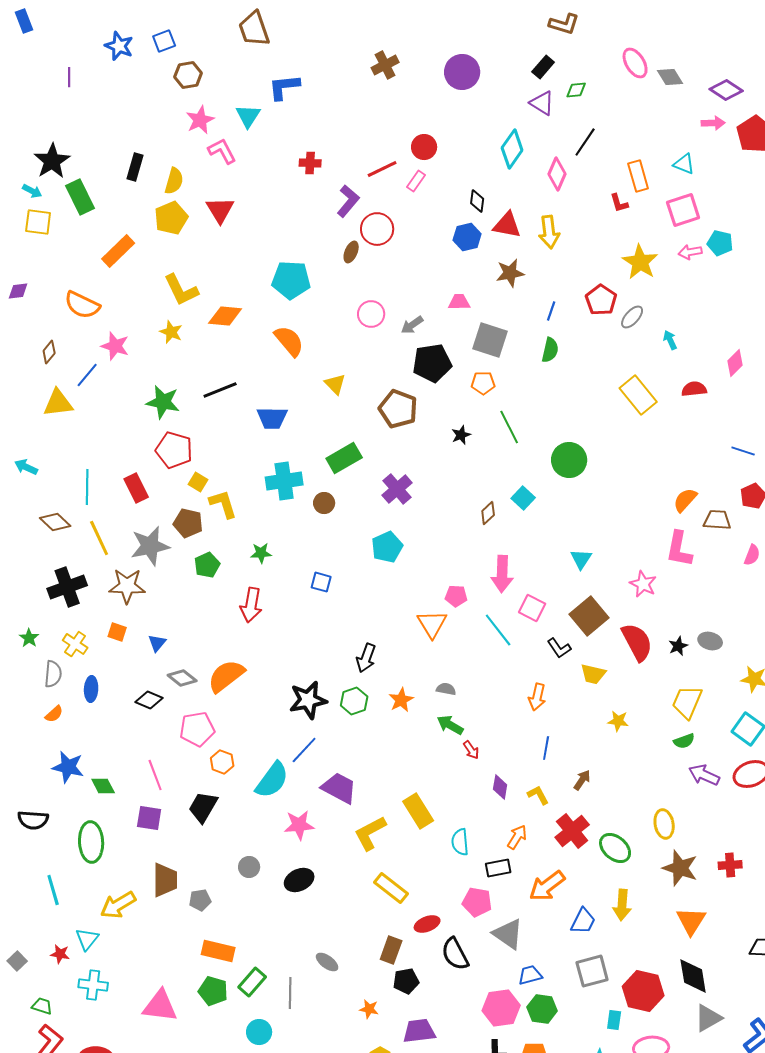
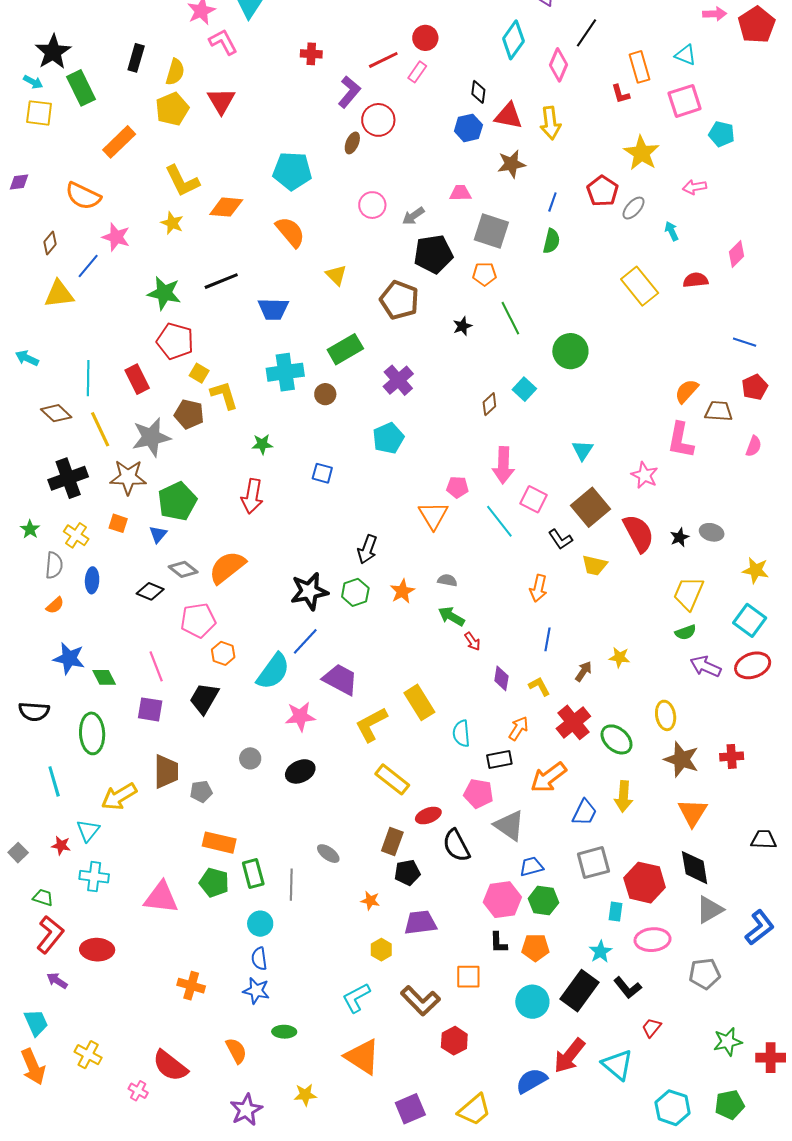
pink arrow: (690, 252) -> (695, 187), moved
green pentagon: (207, 565) -> (177, 501), moved, size x1.5
yellow star: (618, 721) -> (619, 657), moved
green rectangle: (252, 982) -> (253, 874), turned -56

